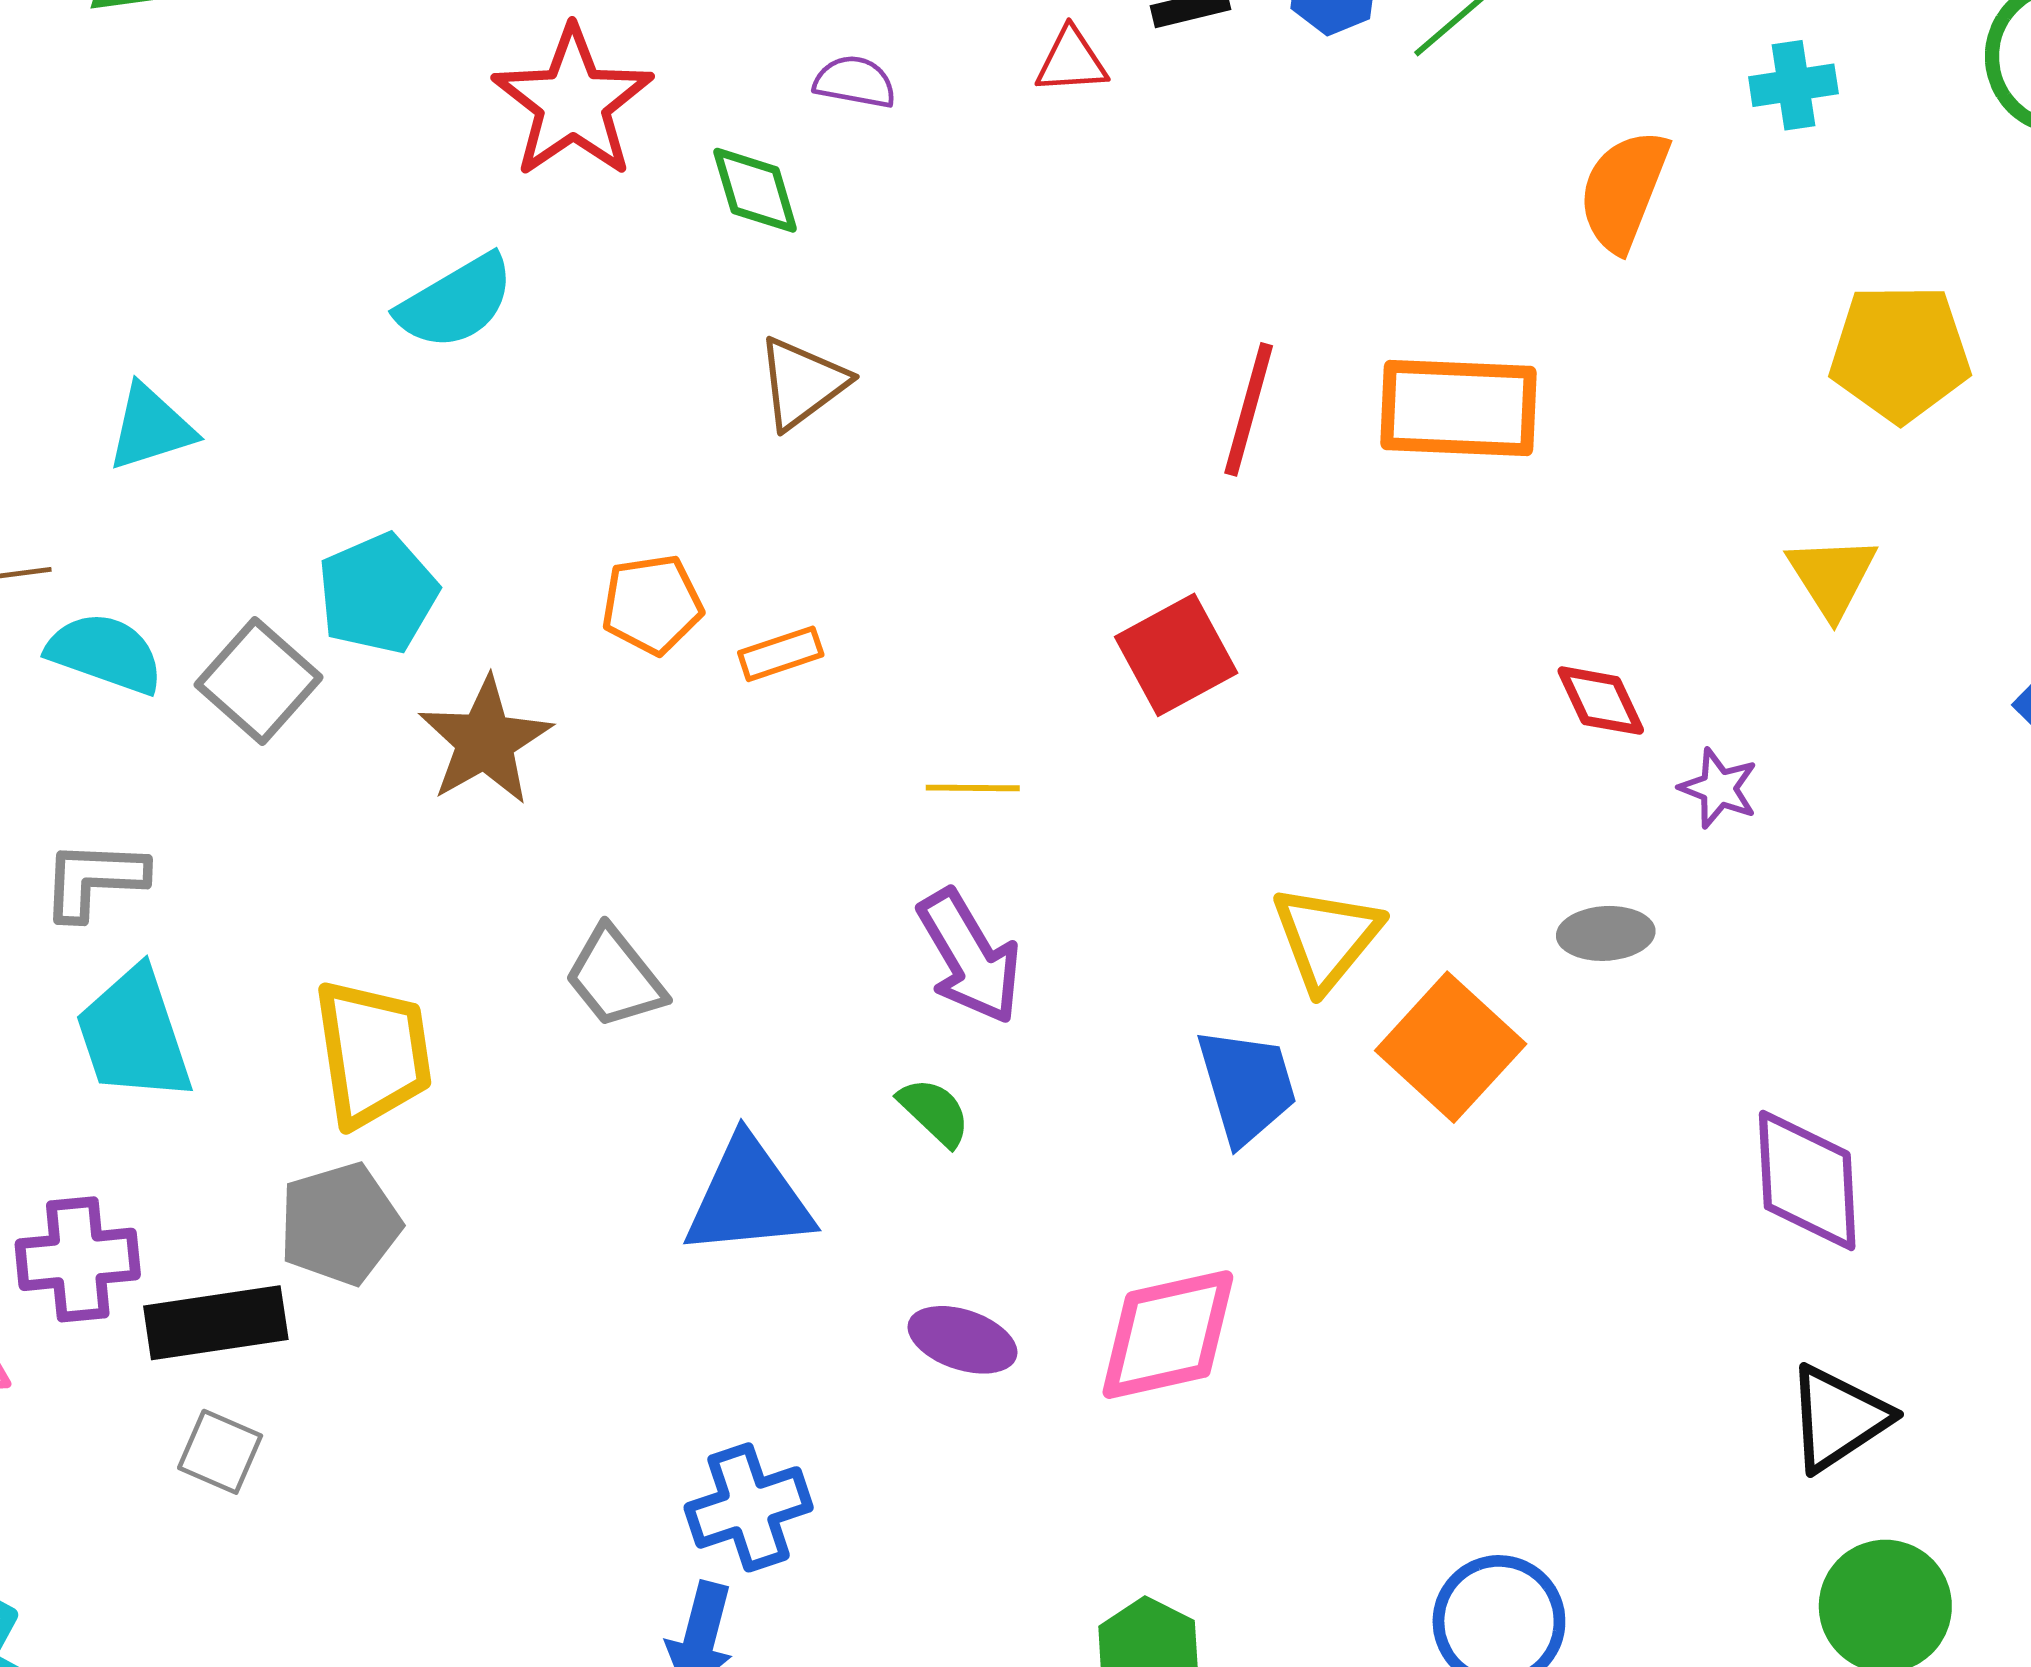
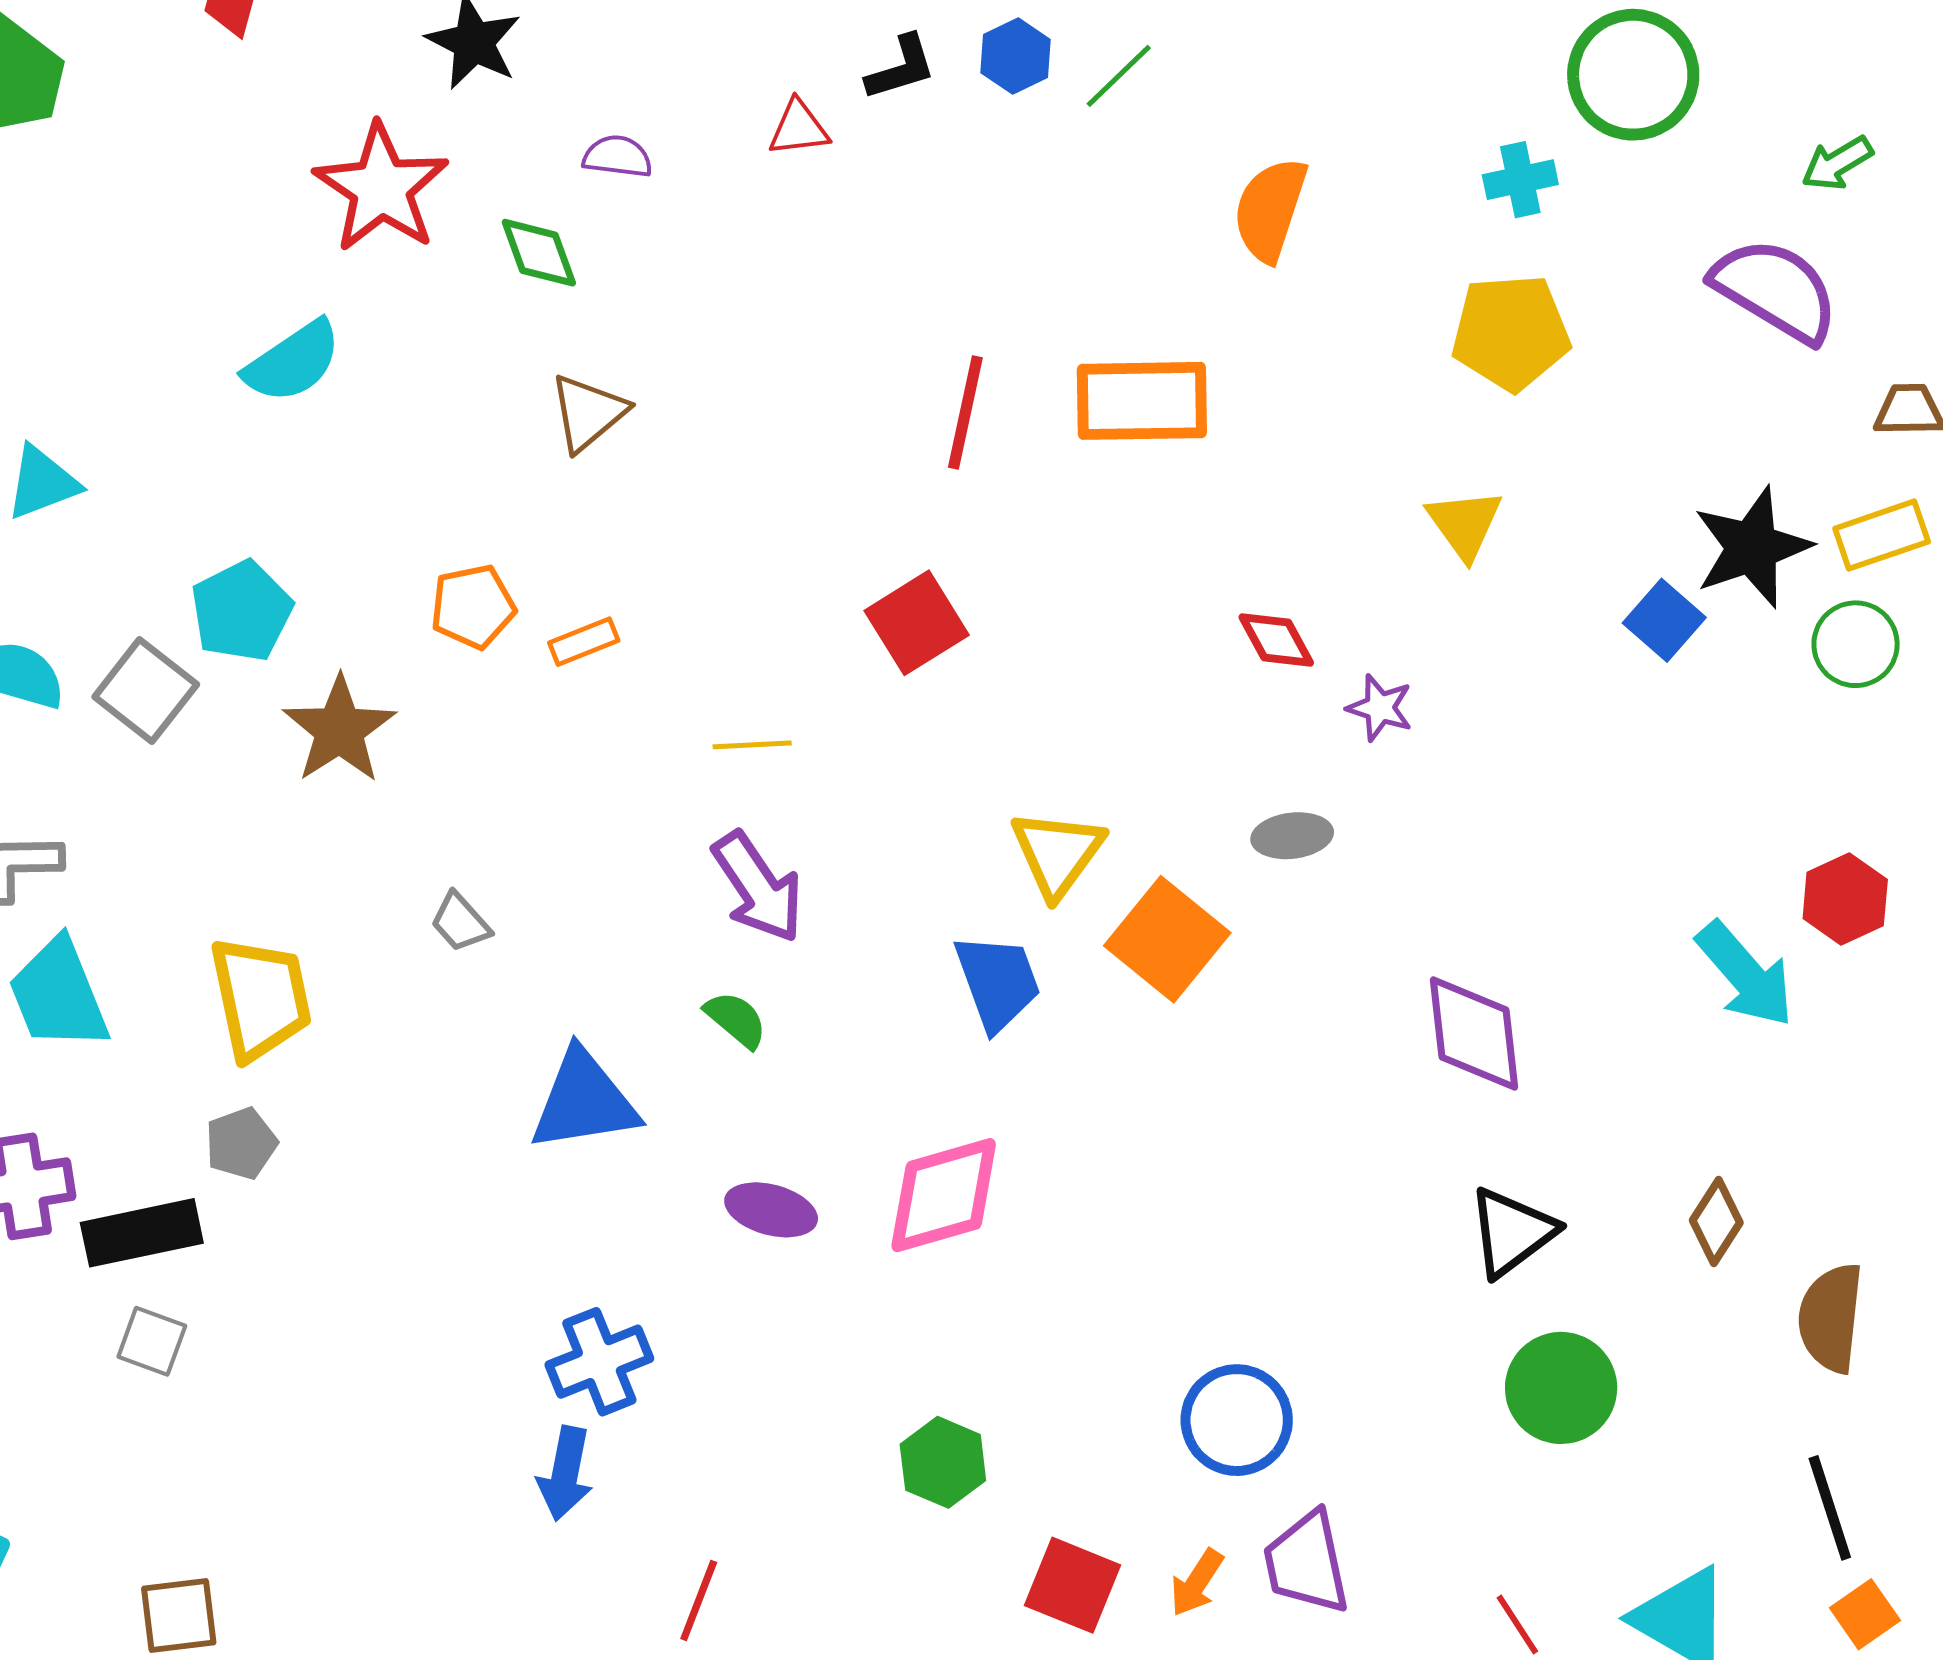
cyan cross: (1793, 85) -> (1520, 180), moved
gray trapezoid: (615, 977) -> (460, 922), size x0.7
gray pentagon: (340, 1224) -> (241, 1143), size x0.7

